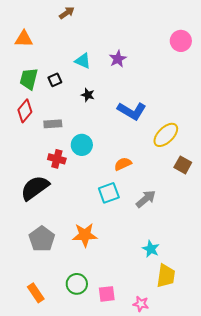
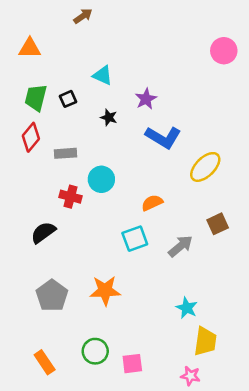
purple star: (118, 59) -> (146, 99), moved
brown square: (183, 165) -> (218, 224), moved, turned 36
black semicircle: (35, 188) -> (43, 232), size x0.7
pink star: (141, 304) -> (190, 376), moved

